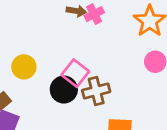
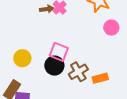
brown cross: (96, 91) -> (78, 72), moved

